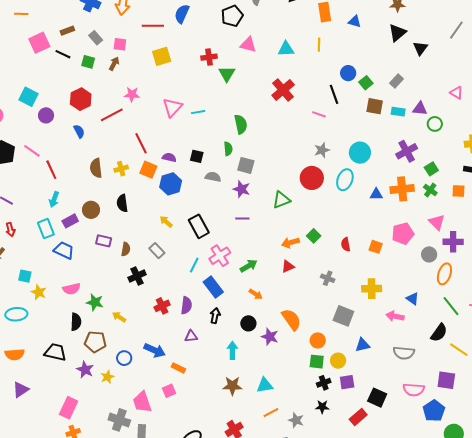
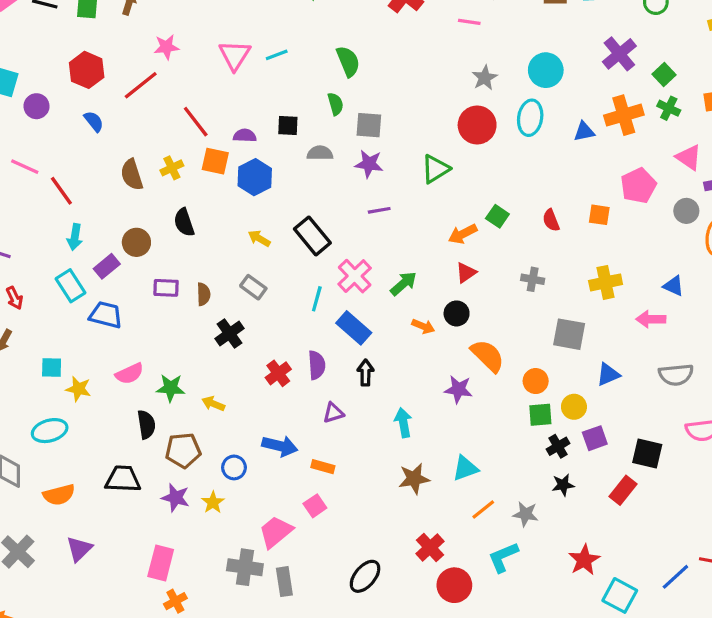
black circle: (248, 323) -> (457, 313), moved
pink trapezoid: (142, 402) -> (276, 532), turned 80

